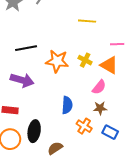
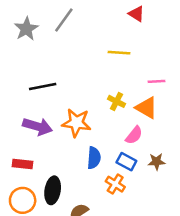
orange star: (57, 61) -> (76, 123), moved
brown star: (100, 108) -> (157, 162), moved
blue rectangle: (110, 132) -> (126, 162), moved

